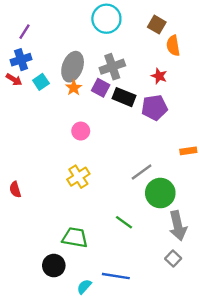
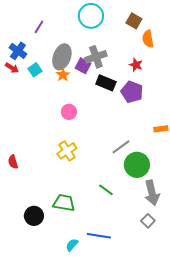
purple line: (25, 32) -> (39, 27), moved
blue cross: (21, 60) -> (18, 51), turned -36
purple square: (101, 88) -> (83, 66), moved
purple pentagon: (154, 108) -> (132, 92), turned 30
black circle: (54, 266) -> (34, 216), moved

